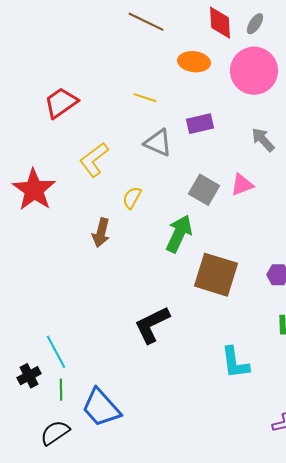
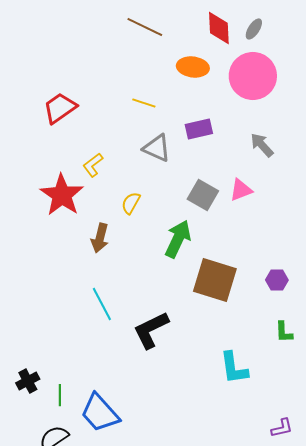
yellow L-shape: (94, 160) -> (93, 165), size x0.7
red star: (34, 190) -> (62, 195), moved
cyan line: (56, 352) -> (102, 304), moved

